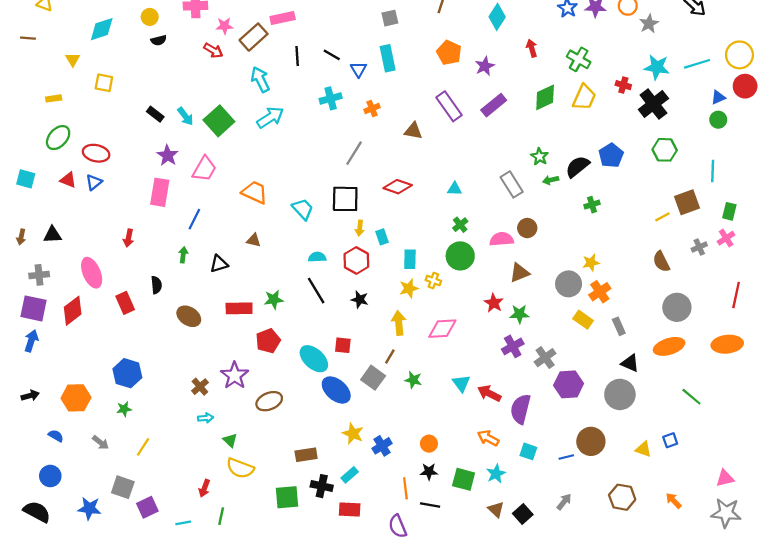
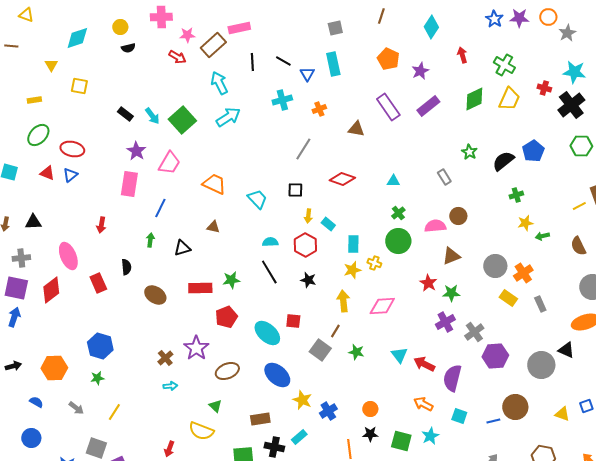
green arrow: (551, 180) -> (542, 236), moved
gray rectangle: (512, 184) -> (444, 177), size x0.7
black square: (345, 199) -> (295, 190), size x0.6
cyan rectangle: (382, 237) -> (328, 224), turned -32
yellow star: (591, 263) -> (525, 223), moved
black triangle: (630, 363) -> (566, 350), moved
blue ellipse: (336, 390) -> (277, 375), moved
green triangle: (230, 440) -> (215, 406), moved

